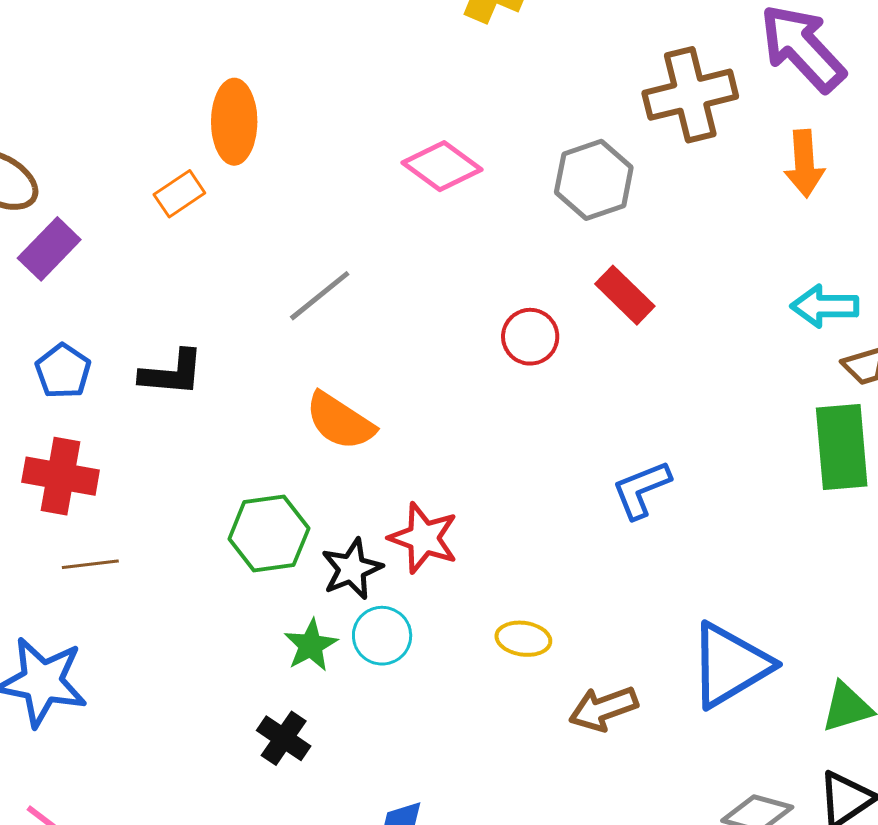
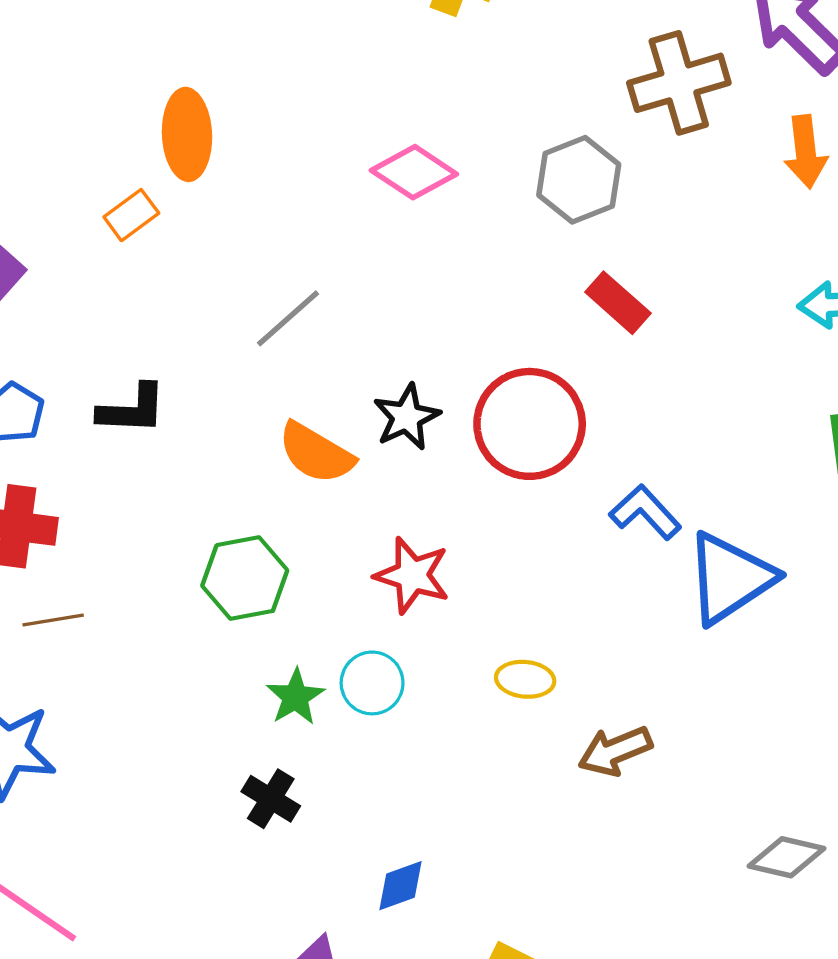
red circle: (530, 337) -> (530, 424), moved, size x1.8
blue L-shape: (641, 489) -> (645, 512), turned 72
black star: (352, 569) -> (407, 417), moved
blue triangle: (730, 665) -> (730, 578), moved

